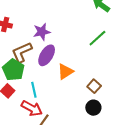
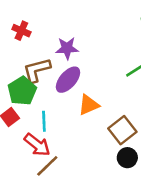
brown square: (94, 86) -> (122, 130), size x1.5
black circle: (93, 108) -> (127, 158), moved

